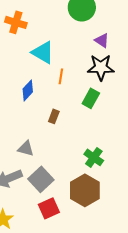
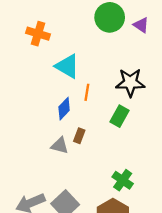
purple triangle: (102, 40) -> (141, 25), moved
blue diamond: (28, 90) -> (64, 109), moved
gray triangle: (26, 148) -> (60, 145), moved

